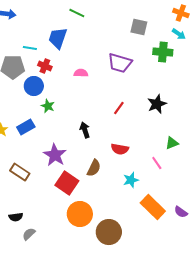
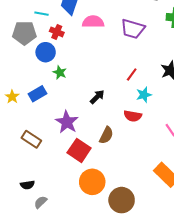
pink semicircle: (81, 73) -> (93, 22), moved, size x1.5
black arrow: (85, 130) -> (97, 97), turned 63
cyan star: (131, 180) -> (144, 95), moved

